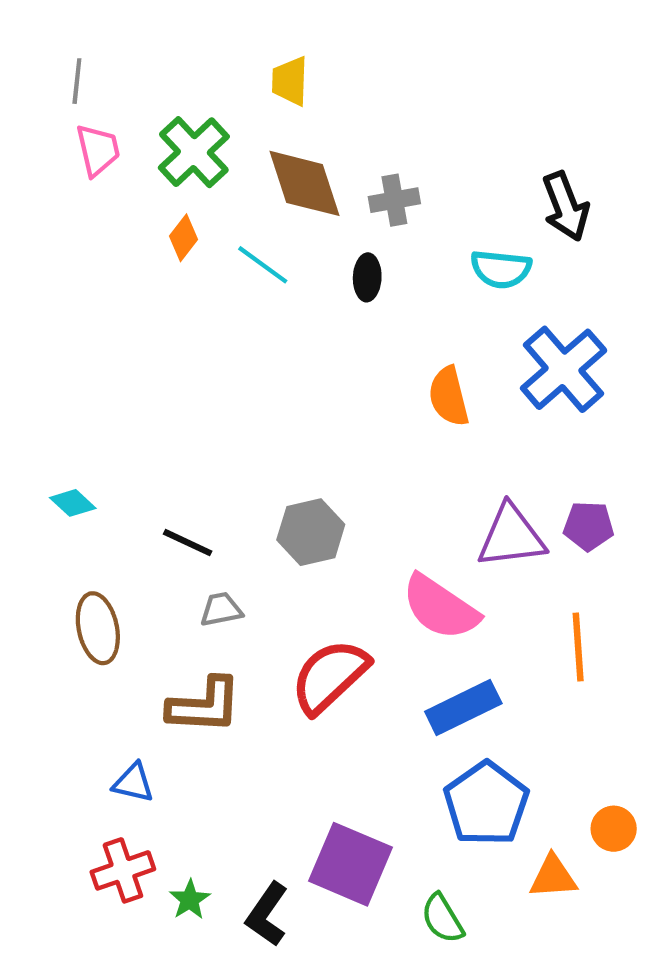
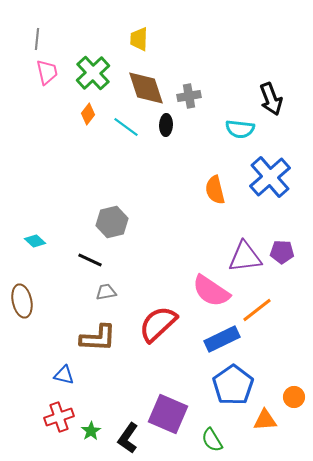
black ellipse: (367, 277) -> (166, 125), moved
gray hexagon: (311, 532) -> (112, 222), moved
brown ellipse: (98, 628) -> (22, 301), moved
orange line: (578, 647) -> (257, 310), moved, turned 56

